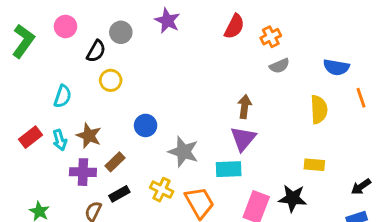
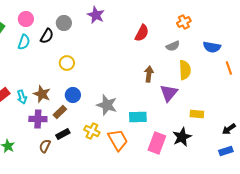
red semicircle: (234, 26) -> (142, 33), moved
orange cross: (271, 37) -> (184, 22), moved
yellow circle: (111, 80) -> (67, 63), moved
cyan semicircle: (63, 96) -> (24, 42), moved
yellow semicircle: (319, 109) -> (185, 70), moved
blue circle: (146, 125) -> (73, 95), moved
purple triangle: (243, 139) -> (169, 93), moved
black star: (293, 198) -> (182, 137), turned -30

